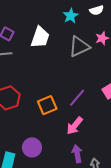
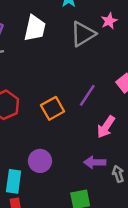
pink arrow: (75, 126) -> (106, 127), moved
purple arrow: (77, 154) -> (95, 162), turned -72

